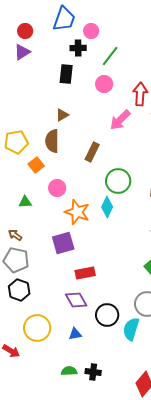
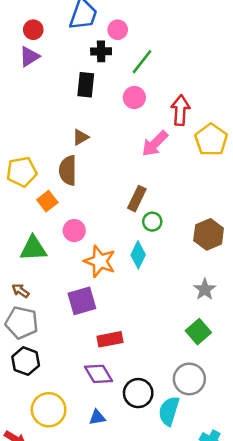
brown rectangle: (92, 152) -> (137, 199), moved
green circle: (118, 181) -> (152, 222), size x0.6
green triangle: (25, 202) -> (33, 248), size x1.6

